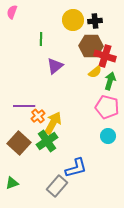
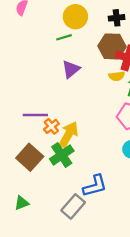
yellow circle: (73, 20) -> (75, 17), moved
green line: (41, 39) -> (64, 37), moved, turned 72
yellow semicircle: (95, 72) -> (117, 76), turned 32

